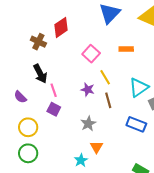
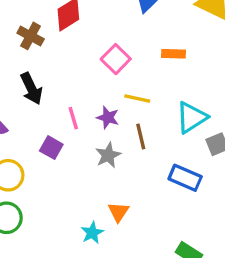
yellow line: (105, 77) -> (137, 98), turned -49
pink line: (54, 90) -> (73, 118), moved
gray star: (88, 124) -> (108, 155), moved

